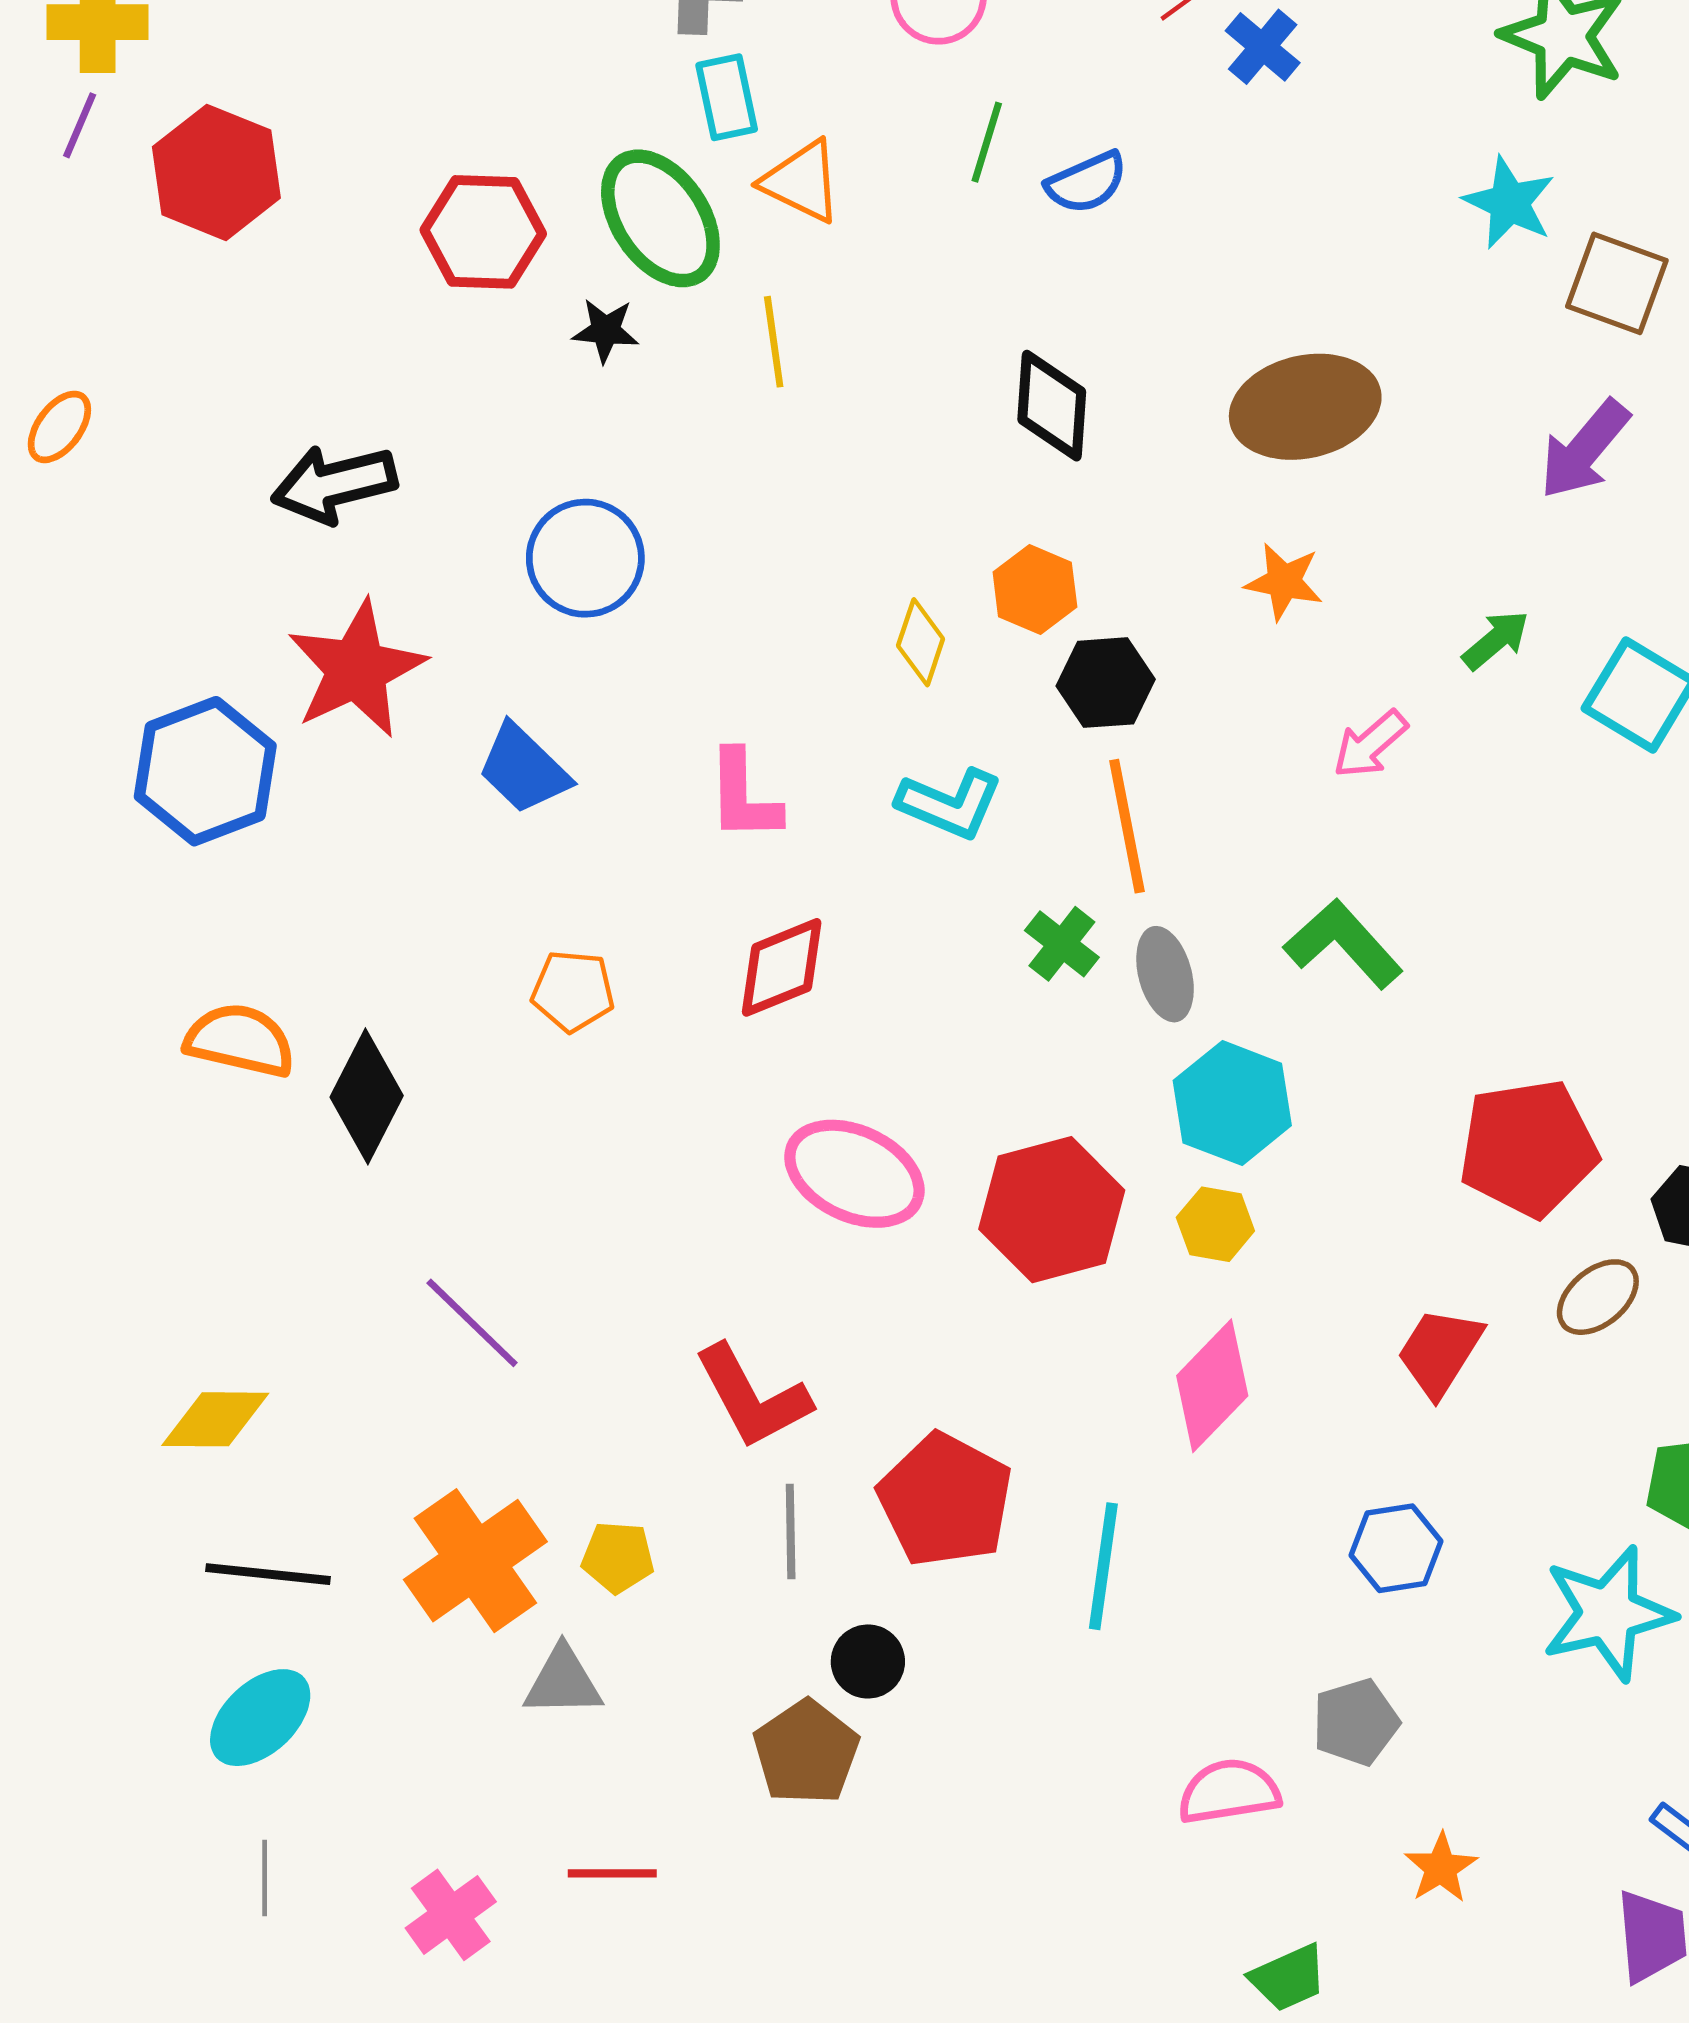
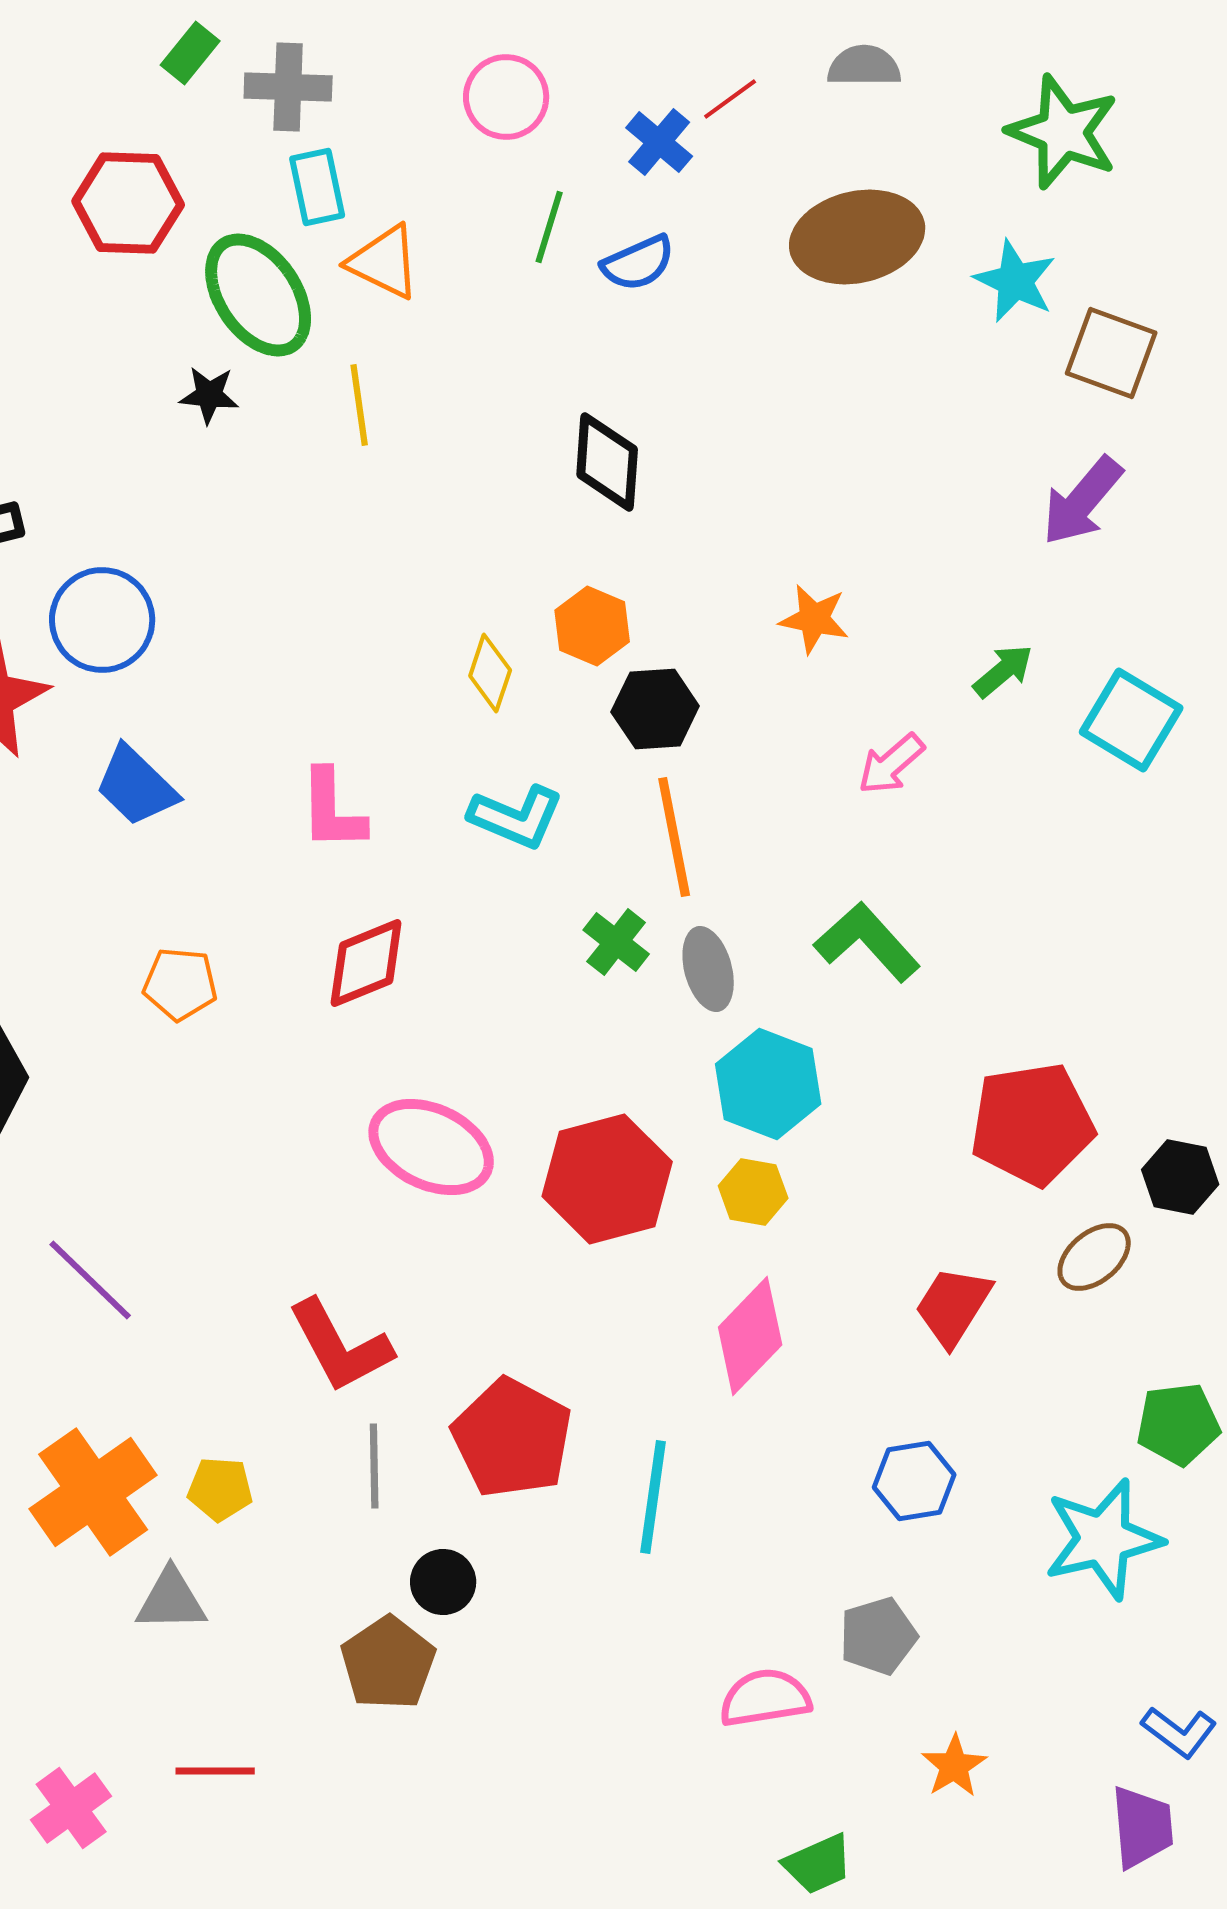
blue cross: (1263, 47) -> (659, 142), moved
red hexagon: (483, 232) -> (128, 203), moved
brown ellipse: (1305, 407) -> (857, 237), moved
blue circle: (585, 558) -> (102, 620), moved

